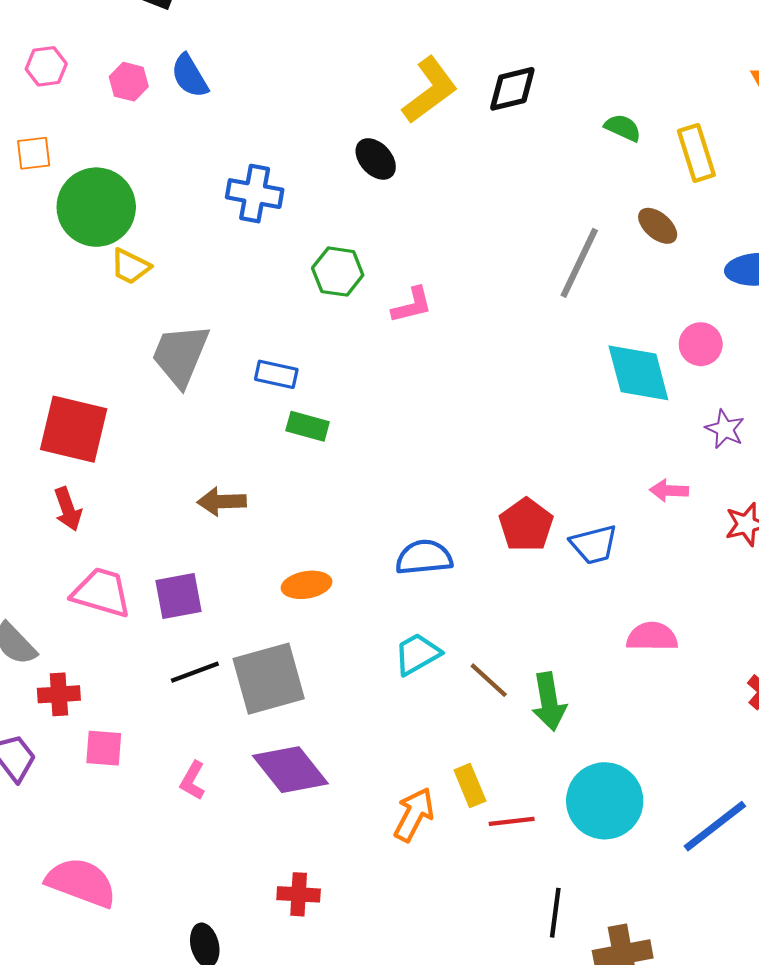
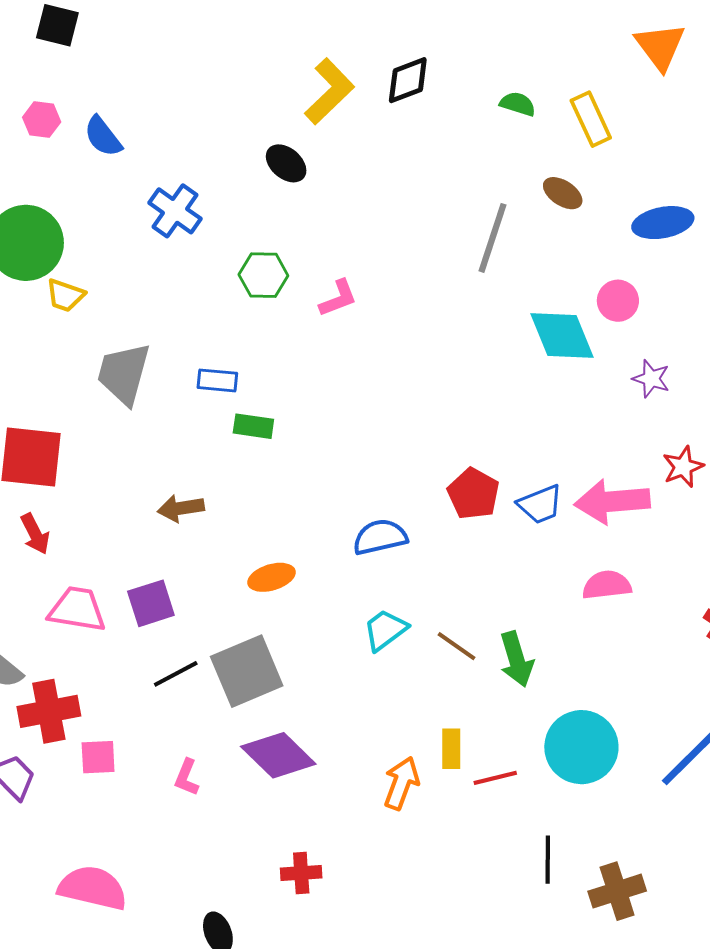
blue semicircle: (190, 76) -> (103, 136), moved
blue cross: (255, 194) -> (175, 211), turned 32
pink arrow: (669, 491) -> (612, 502), moved, size x2.0
red cross: (59, 694) -> (49, 711), size x1.5
yellow rectangle: (470, 786) -> (451, 749), turned 30

